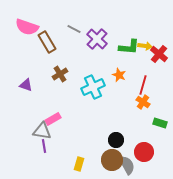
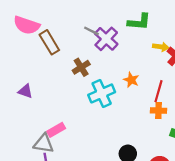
gray line: (74, 29) -> (91, 31), moved
green L-shape: (129, 47) -> (139, 22), moved
brown cross: (60, 74) -> (81, 67), moved
orange cross: (143, 102) -> (159, 111), turned -32

